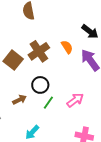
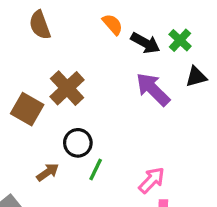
orange semicircle: (67, 47) -> (113, 24), moved
pink arrow: (75, 100) -> (152, 180), moved

